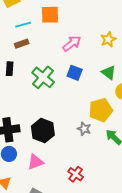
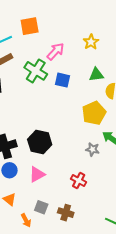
green triangle: (109, 73) -> (96, 75), turned -35
green cross: (43, 77) -> (36, 71), moved
gray star: (84, 129) -> (92, 149), moved

